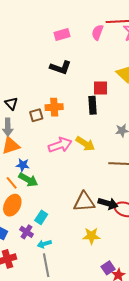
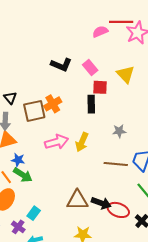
pink semicircle: (97, 32) -> (100, 32), turned 42
pink rectangle: (62, 35) -> (90, 67), moved, turned 63
orange cross: (54, 107) -> (53, 104), turned -30
brown square: (36, 115) -> (34, 111), size x1.6
yellow arrow: (85, 144) -> (82, 142), turned 78

